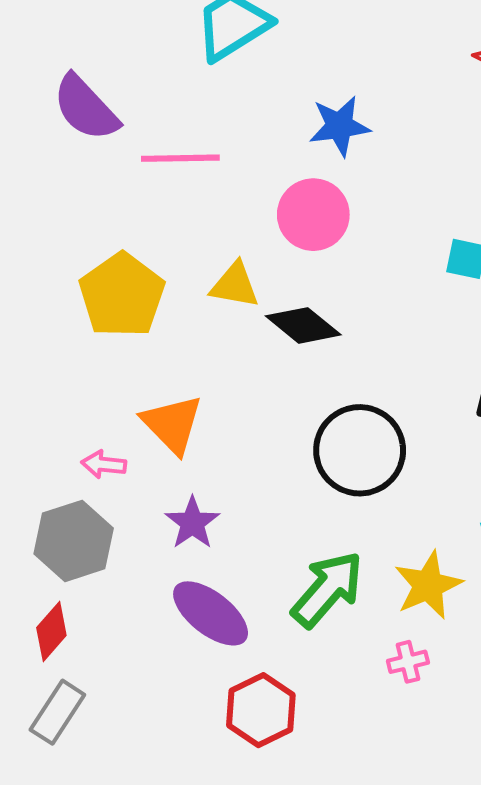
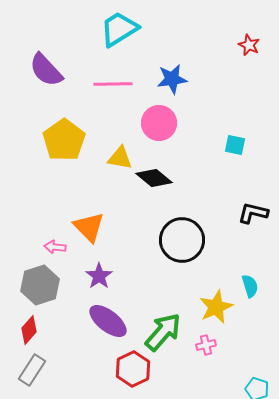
pink line: (180, 158) -> (113, 84), moved
yellow pentagon: (122, 295) -> (64, 140), moved
green arrow: (327, 589) -> (163, 332), moved

